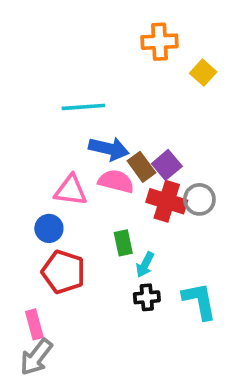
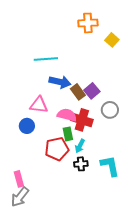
pink semicircle: (116, 181) -> (67, 115), moved
red cross: (167, 201) -> (82, 120), moved
red pentagon: (63, 272) -> (57, 149), moved, turned -30

